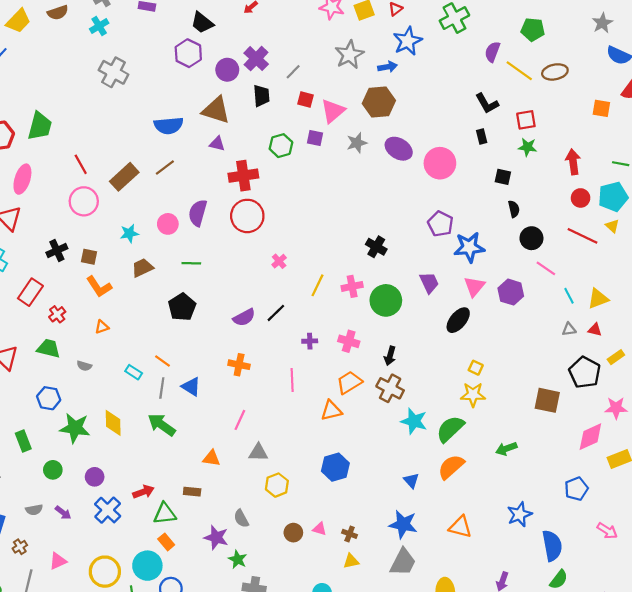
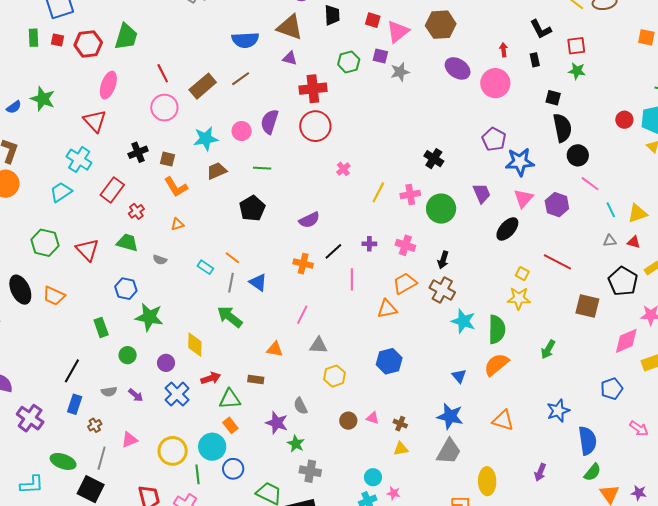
gray star: (357, 143) -> (400, 72), moved
red arrow: (573, 162) -> (504, 50), moved, size x0.6
black semicircle: (514, 209) -> (562, 128), size x1.8
cyan star: (129, 233) -> (206, 139), size x1.4
red line: (582, 236) -> (557, 262), moved
black line: (276, 313) -> (333, 251), moved
yellow diamond: (113, 423) -> (195, 345), moved
green semicircle: (450, 429) -> (497, 329), turned 132
green arrow: (506, 449) -> (548, 349), turned -42

